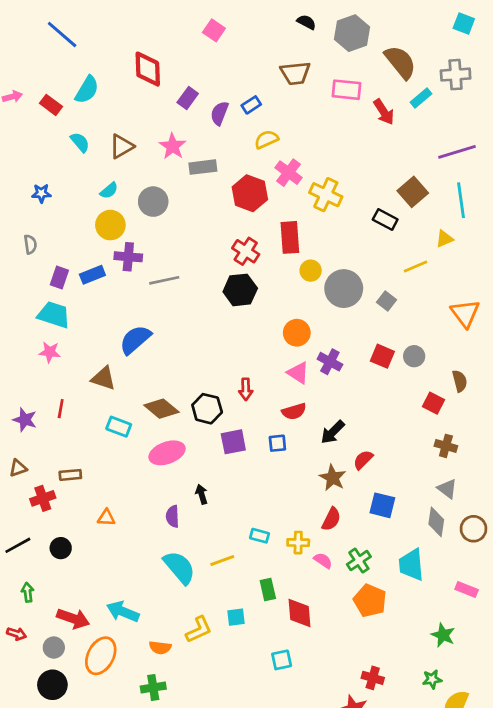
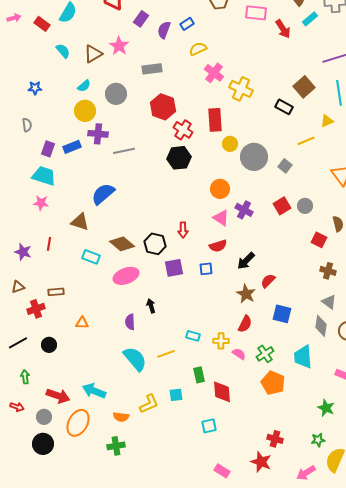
pink star: (173, 146) -> (119, 46), moved
red hexagon: (250, 193) -> (163, 107), moved
red square: (382, 356) -> (282, 206), turned 36

